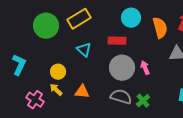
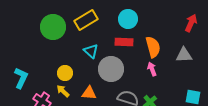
cyan circle: (131, 18) -> (128, 19), moved
orange semicircle: (160, 28) -> (153, 47), moved
cyan L-shape: (19, 65) -> (21, 78), moved
gray circle: (122, 68) -> (111, 69), moved

